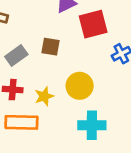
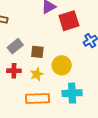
brown square: (50, 47) -> (37, 52), moved
orange rectangle: (21, 122) -> (37, 98), moved

